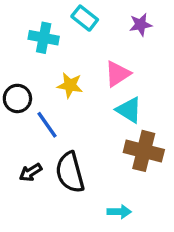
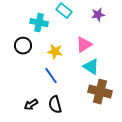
black circle: (17, 98) -> (23, 46), moved
blue line: (47, 125) -> (51, 76), moved
black semicircle: (70, 172) -> (55, 105), size x0.7

